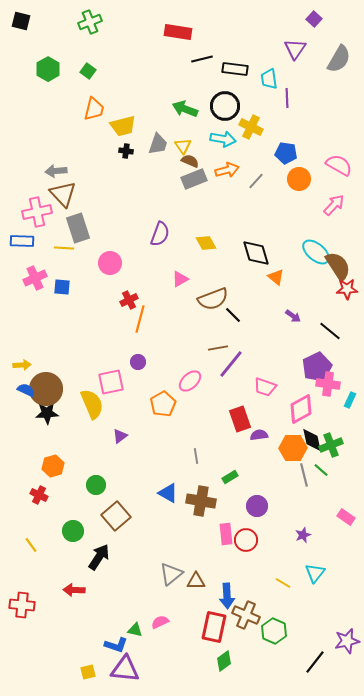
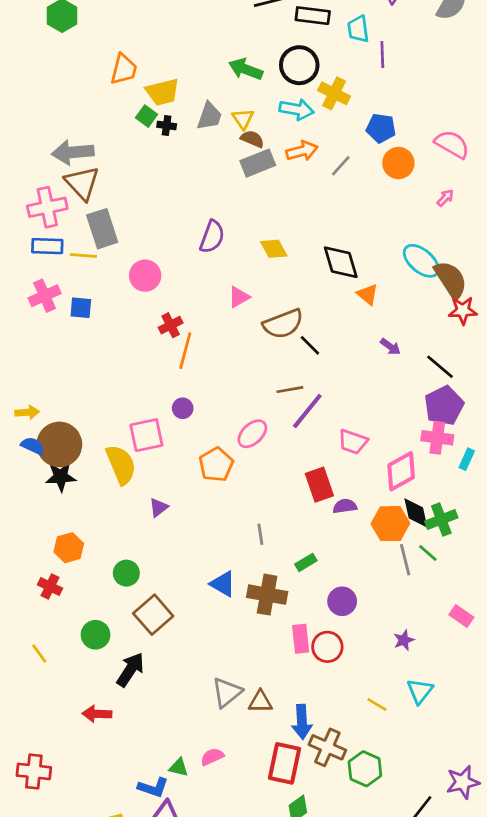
green square: (88, 71) -> (146, 116), moved
gray arrow: (56, 171) -> (73, 152), size x1.4
pink arrow: (334, 205) -> (445, 198), size x0.6
blue rectangle: (22, 241) -> (47, 246), moved
purple pentagon: (317, 367) -> (444, 406), moved
red cross: (22, 605) -> (34, 771), moved

